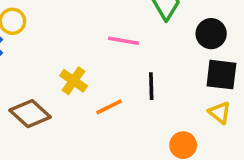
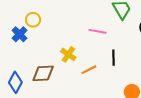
brown diamond: (30, 114) -> (43, 73), turned -45

